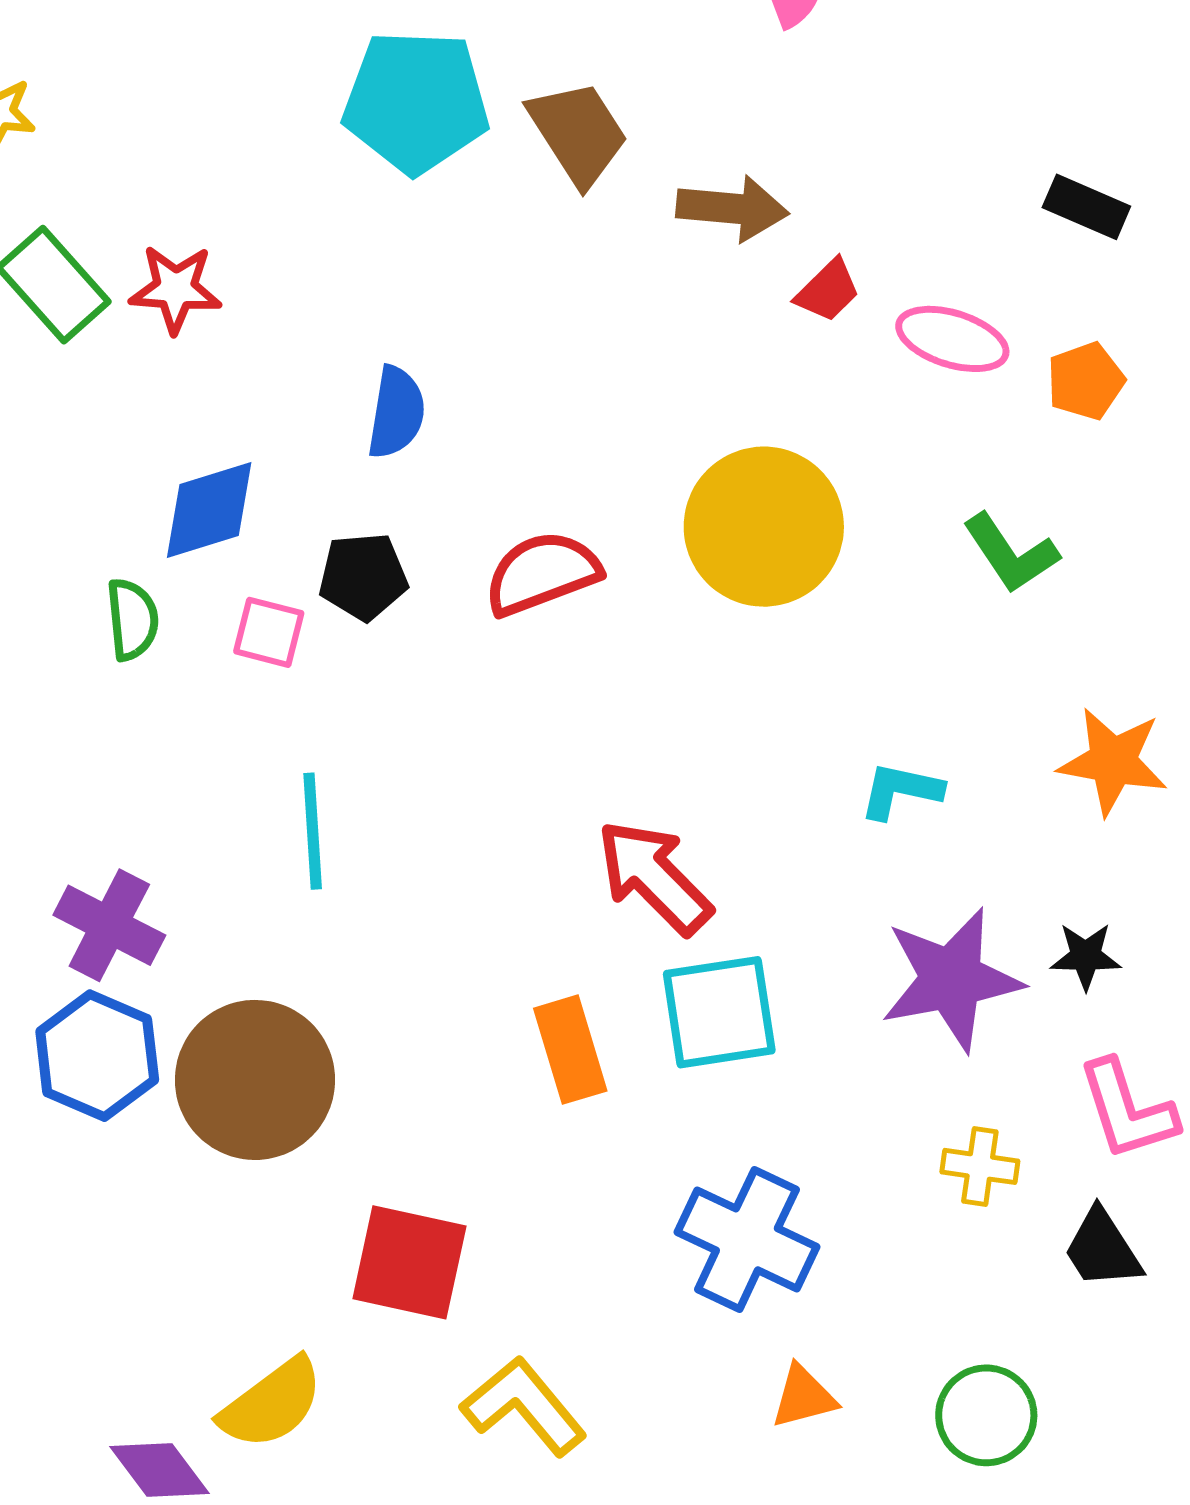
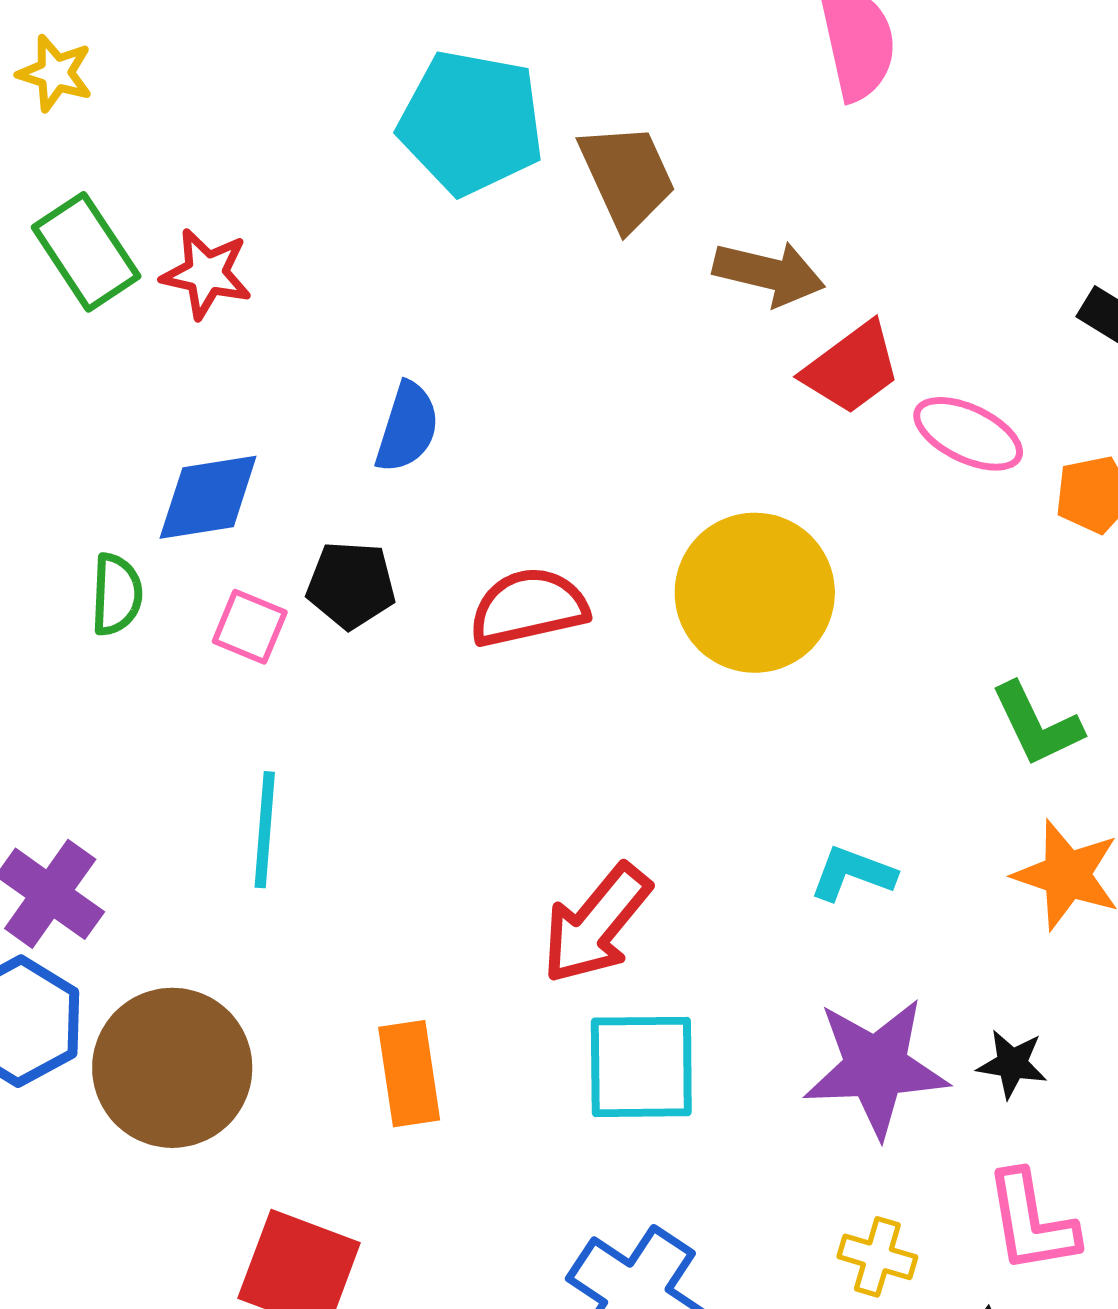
red trapezoid: (828, 291) -> (852, 368), size x1.5
green L-shape: (1011, 553) -> (1037, 724), moved
red arrow: (654, 877) -> (596, 924), turned -104
orange rectangle: (570, 1050) -> (409, 1074), moved

